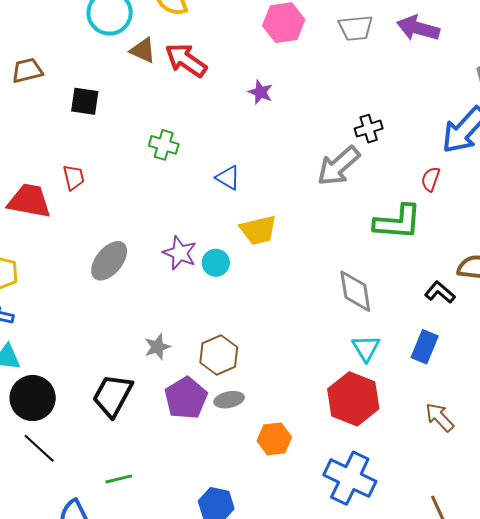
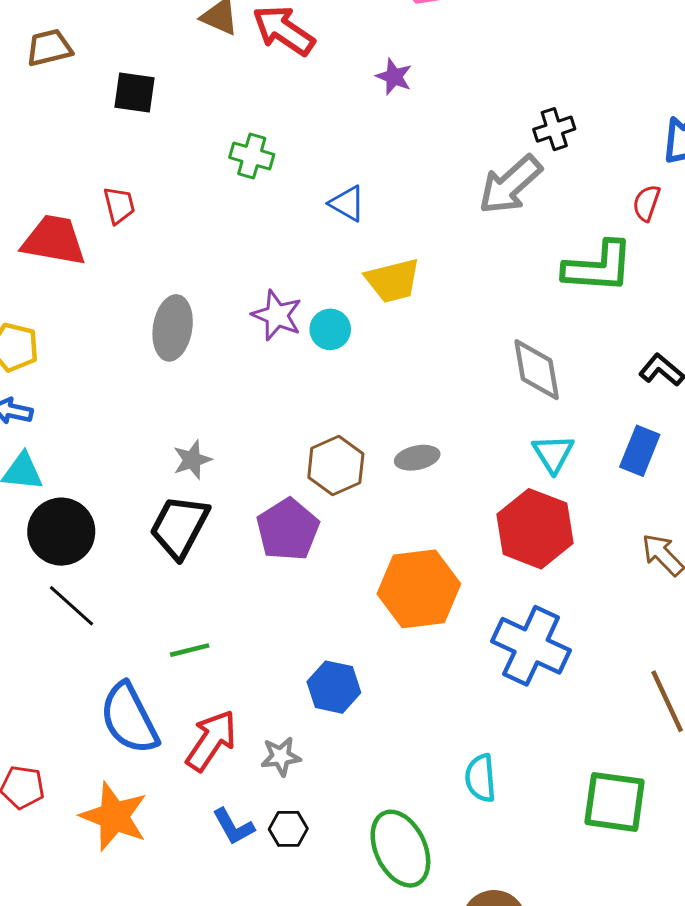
gray ellipse: (109, 261) -> (173, 328), turned -30
gray star: (157, 347) -> (192, 460), moved
gray ellipse: (229, 400) -> (417, 458), moved
orange hexagon: (274, 439) -> (419, 589), size x1.6

